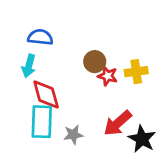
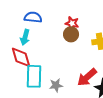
red star: (108, 76) -> (72, 23), moved
red diamond: (46, 95) -> (21, 57), moved

